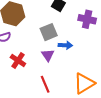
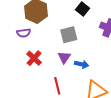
blue arrow: (65, 45) -> (82, 64), moved

